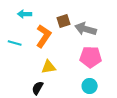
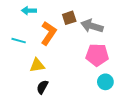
yellow triangle: (49, 67) -> (37, 65), moved
cyan circle: (90, 86) -> (105, 82), moved

